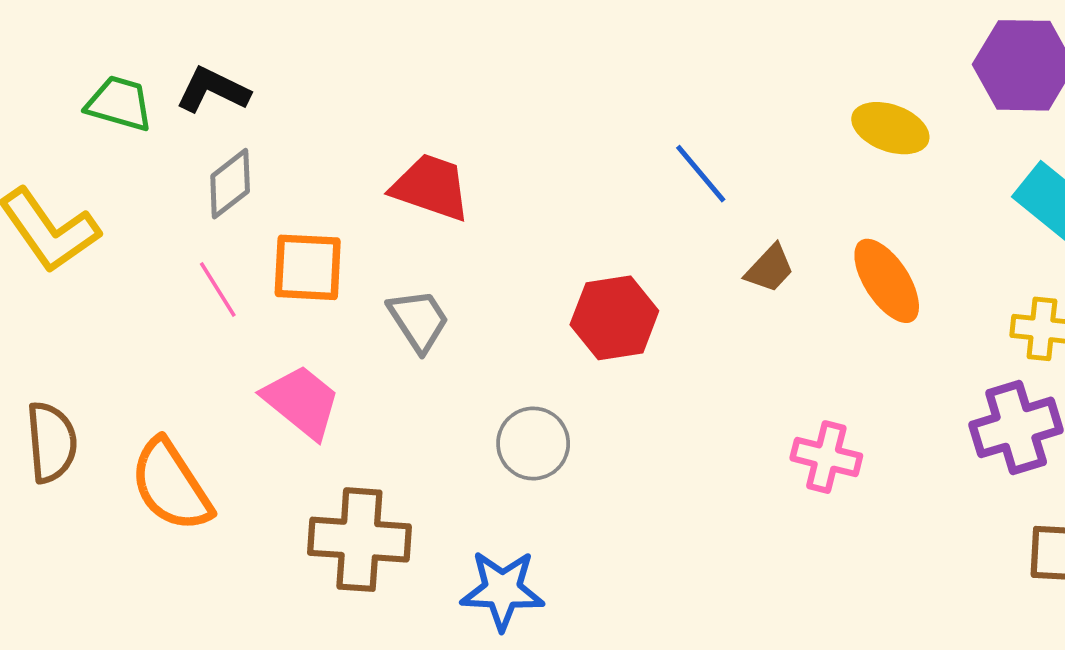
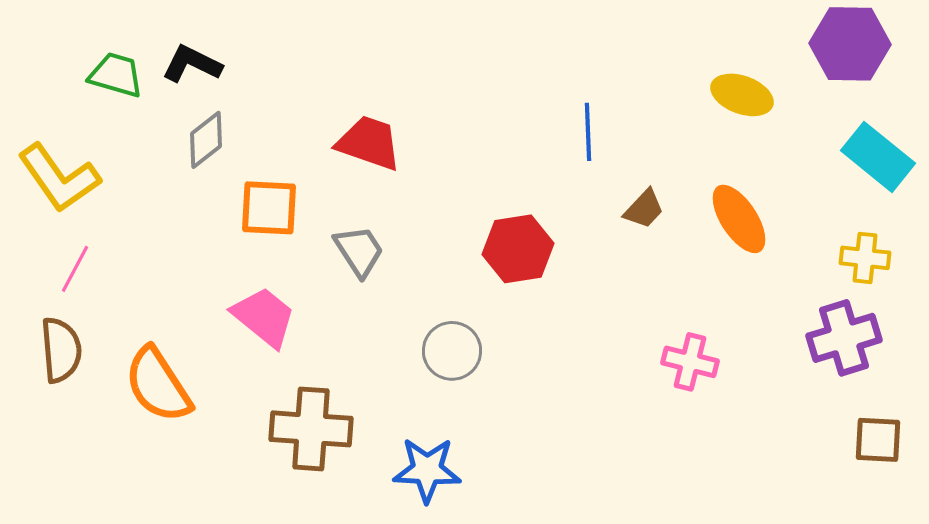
blue line: (701, 174) -> (588, 132), turned 38
pink line: (218, 289) -> (75, 269), moved, turned 60

